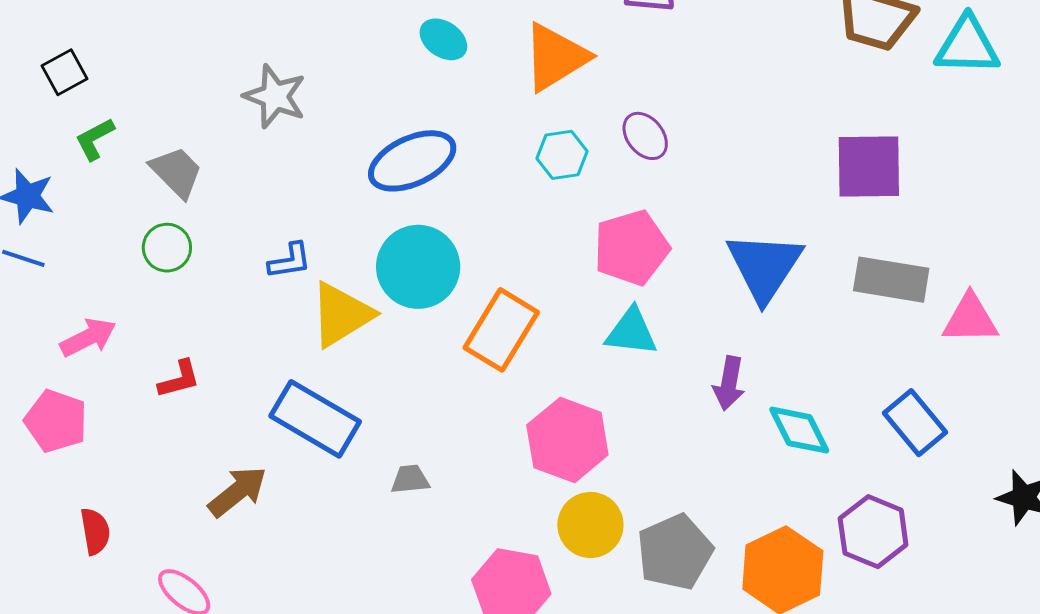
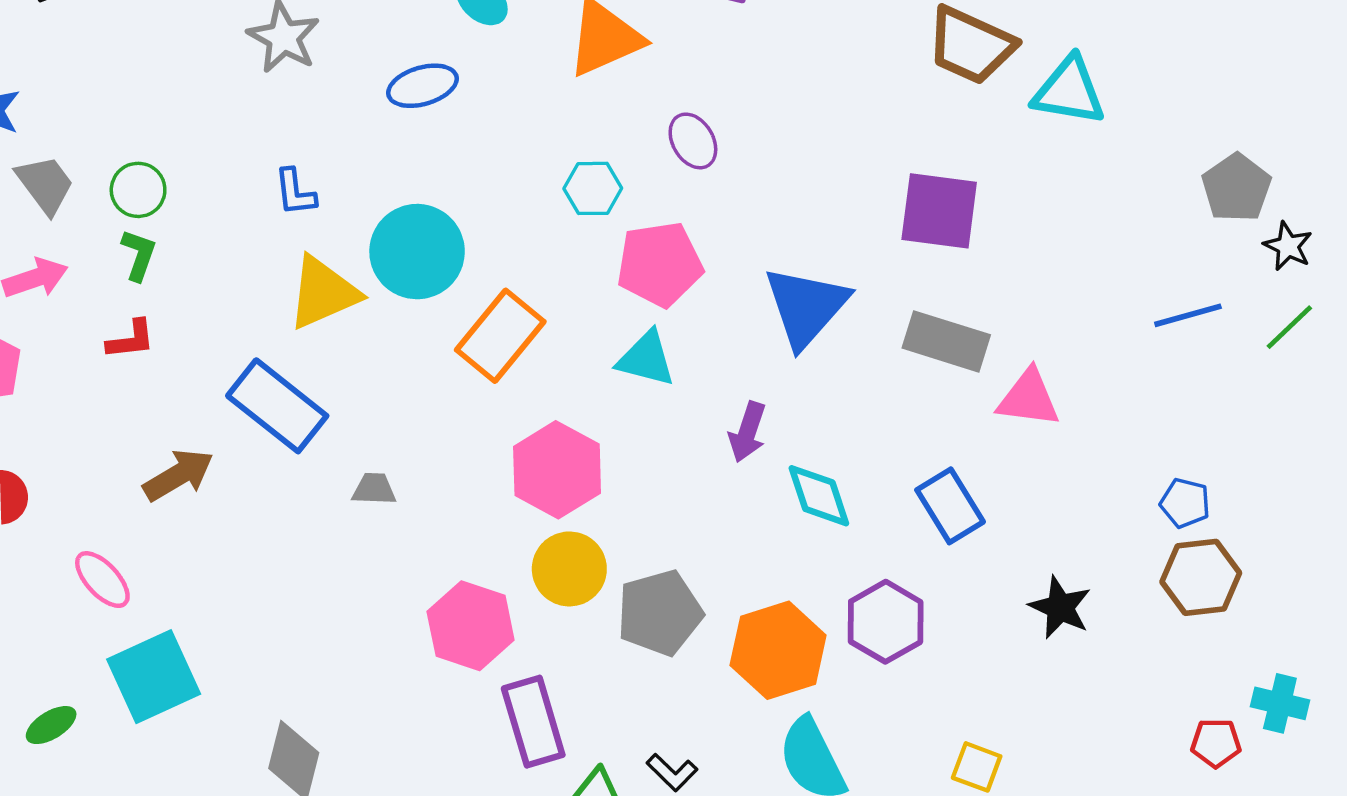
green L-shape: (95, 139) -> (139, 255), moved, turned 129
cyan hexagon: (562, 155) -> (593, 188), moved
blue ellipse: (412, 161) -> (422, 86), moved, size x0.7
gray trapezoid: (176, 172) -> (45, 185), moved
blue L-shape: (290, 261) -> (295, 192), moved, turned 84

